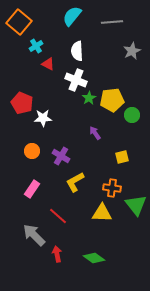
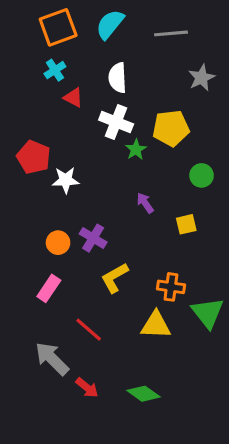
orange square: (19, 22) -> (58, 27), moved, turned 30
yellow pentagon: (112, 100) -> (171, 128), moved
orange circle: (32, 151) -> (58, 243), moved
yellow square: (122, 157) -> (186, 224), moved
red arrow: (57, 254) -> (87, 388), turned 140

